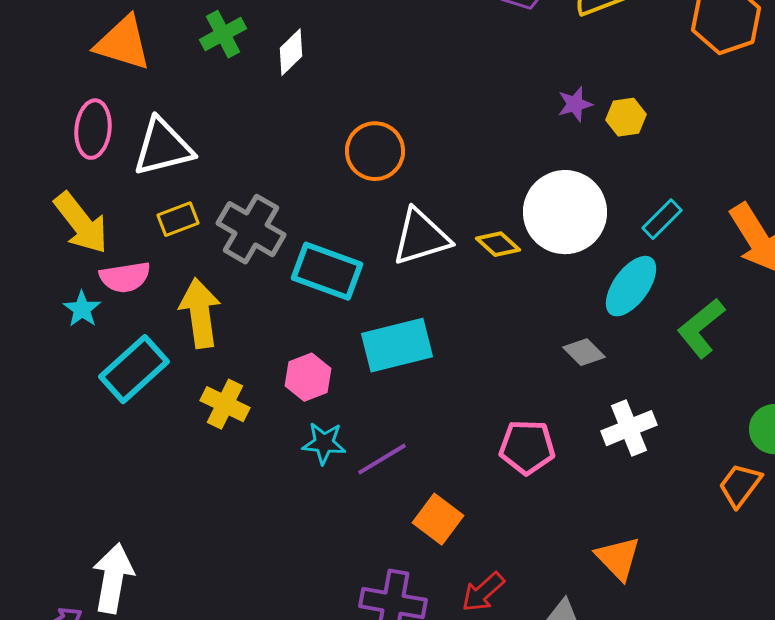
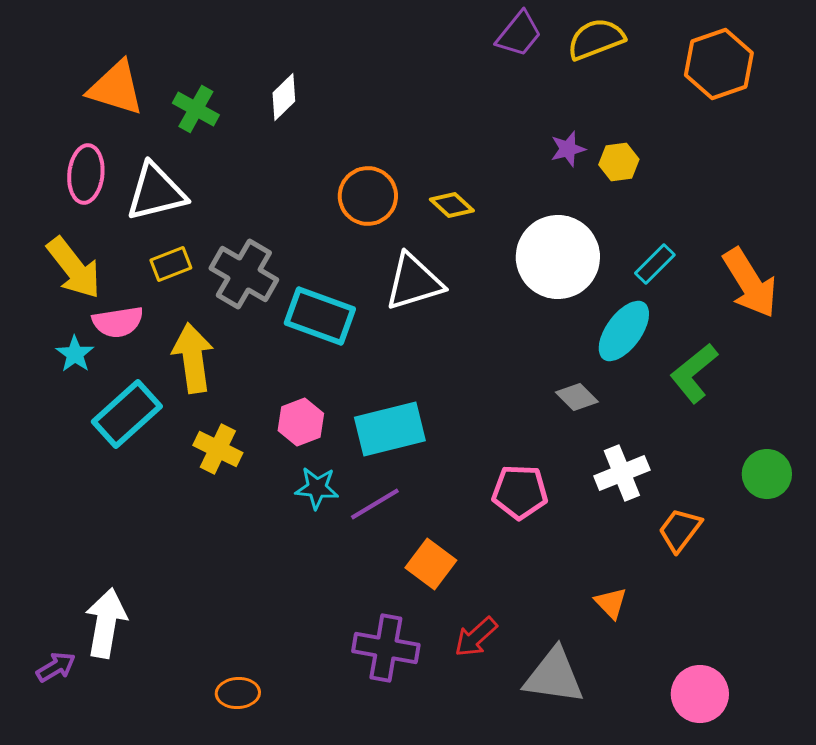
green cross: (223, 34) -> (196, 109), moved, turned -33
yellow diamond: (498, 244) -> (452, 205), moved
cyan rectangle: (397, 345) -> (390, 429), moved
orange trapezoid: (740, 485) -> (680, 530), moved
orange triangle: (618, 558) -> (611, 603), size x0.7

